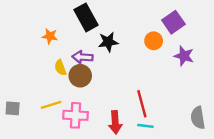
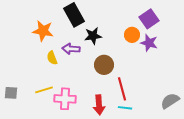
orange star: (50, 36) -> (43, 31), size x1.5
purple star: (184, 56) -> (149, 43), moved
brown circle: (80, 76) -> (104, 65), moved
gray semicircle: (198, 118) -> (170, 101), turned 66

